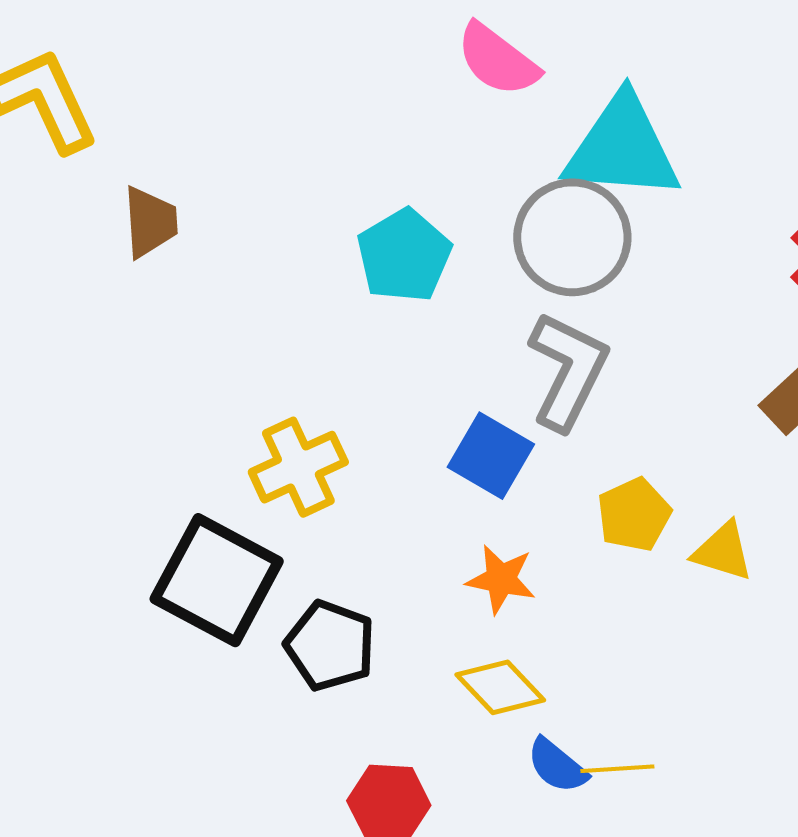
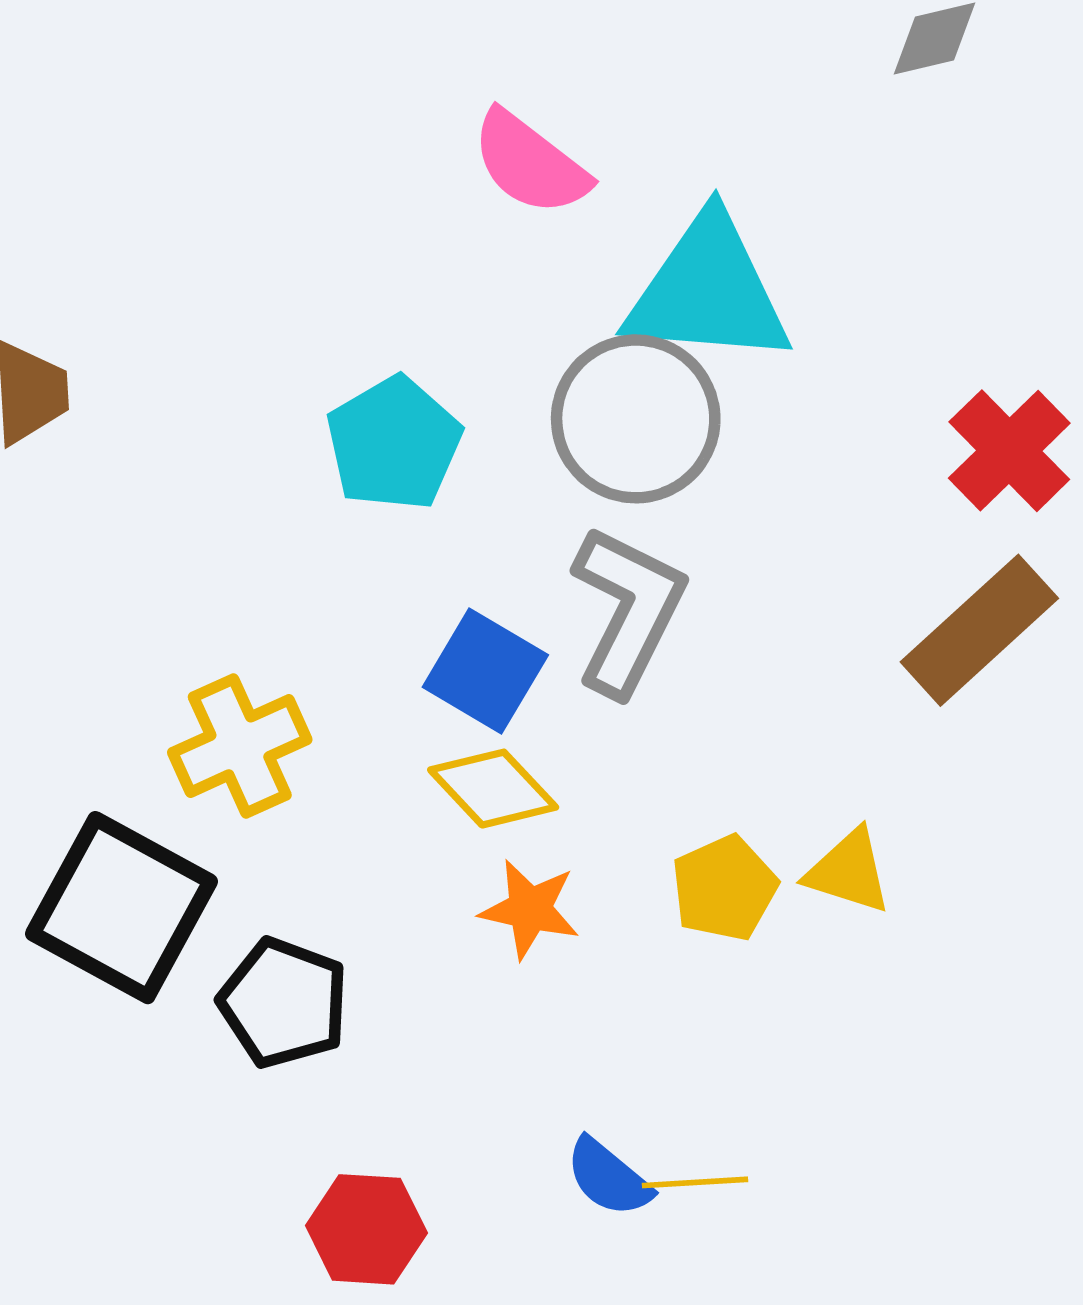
blue square: (491, 456) -> (485, 671), moved
yellow pentagon: (634, 515) -> (724, 888), moved
yellow diamond: (500, 687) -> (493, 789), moved

